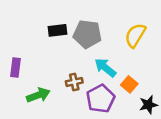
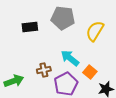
gray pentagon: (87, 34) -> (63, 18), moved

